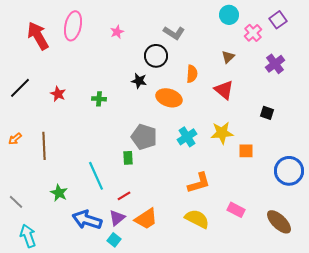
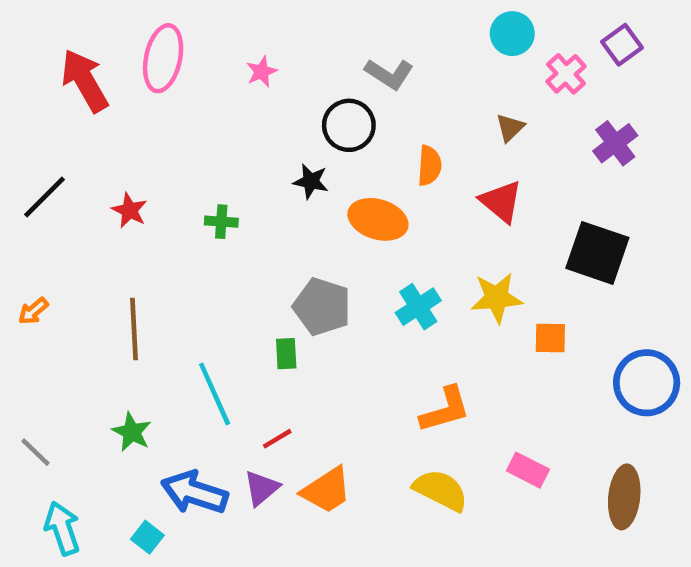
black square: (267, 113) -> (597, 253), size x2.0
brown line: (44, 146) -> (134, 329), moved
brown ellipse: (279, 222) -> (624, 497), turned 52
cyan square: (114, 240) -> (147, 537), moved

